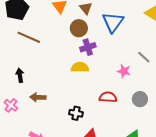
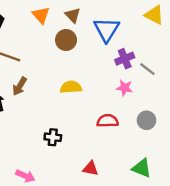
purple cross: (88, 47) -> (125, 59), moved
brown arrow: (38, 97) -> (20, 86), moved, turned -56
black cross: (76, 113) -> (53, 137), moved

